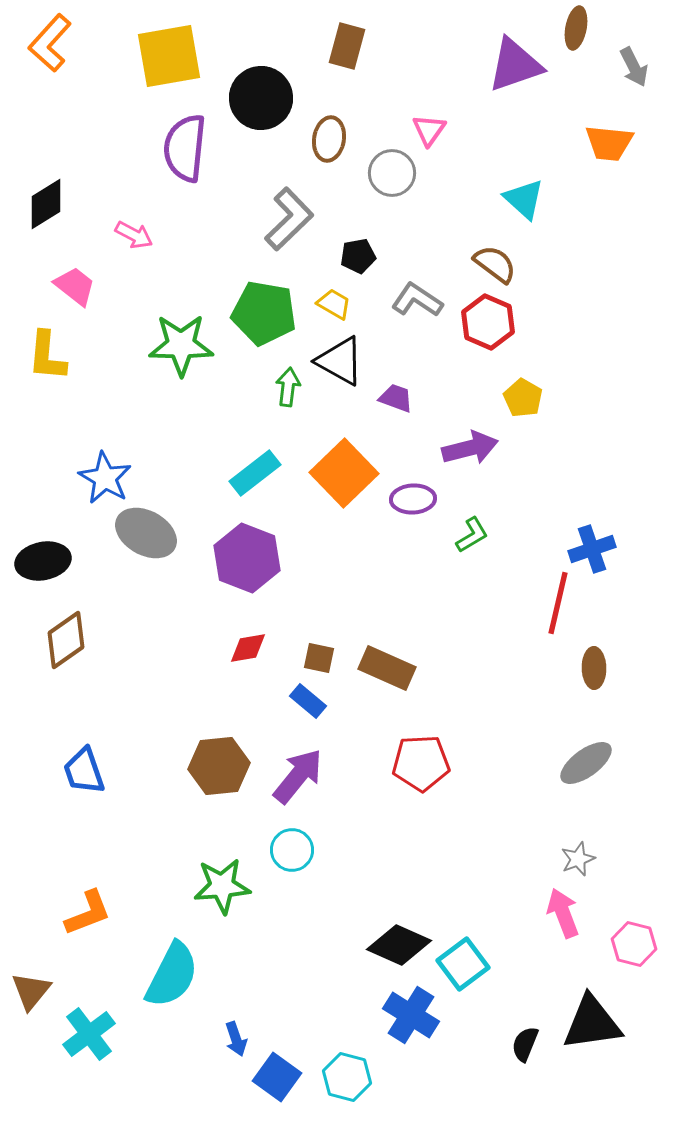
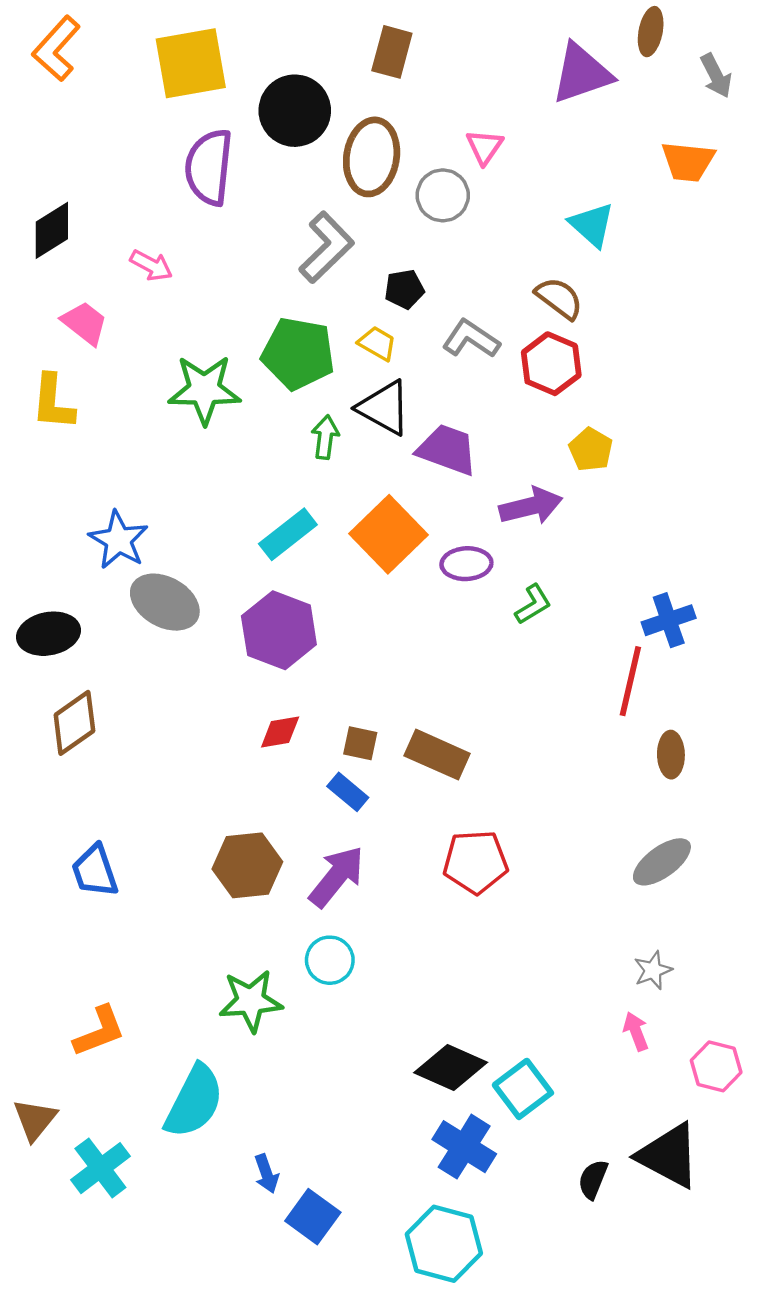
brown ellipse: (329, 139) -> (372, 157), size x1.5
purple trapezoid: (396, 398) -> (447, 450), size x1.6
pink arrow: (563, 913) -> (636, 1031), size x0.7
black triangle: (592, 1023) -> (669, 1156), turned 36
cyan hexagon: (347, 1077) -> (444, 1244), moved, size x1.4

